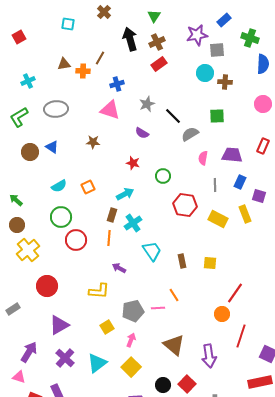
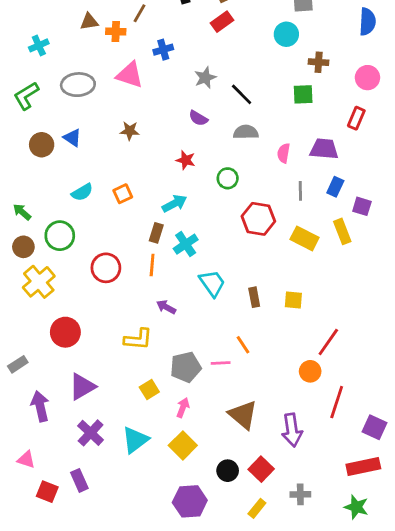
brown cross: (225, 82) -> (319, 62), moved
pink triangle: (110, 110) -> (130, 75), moved
gray semicircle: (190, 134) -> (246, 132), moved, turned 30
red rectangle: (263, 146) -> (356, 118), moved
green circle: (61, 217) -> (60, 236), moved
purple arrow: (29, 352) -> (40, 406), moved, turned -45

